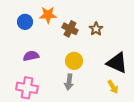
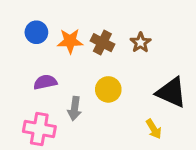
orange star: (48, 15) -> (70, 41), moved
gray arrow: (69, 82) -> (75, 109), moved
yellow arrow: (113, 87) -> (154, 129), moved

